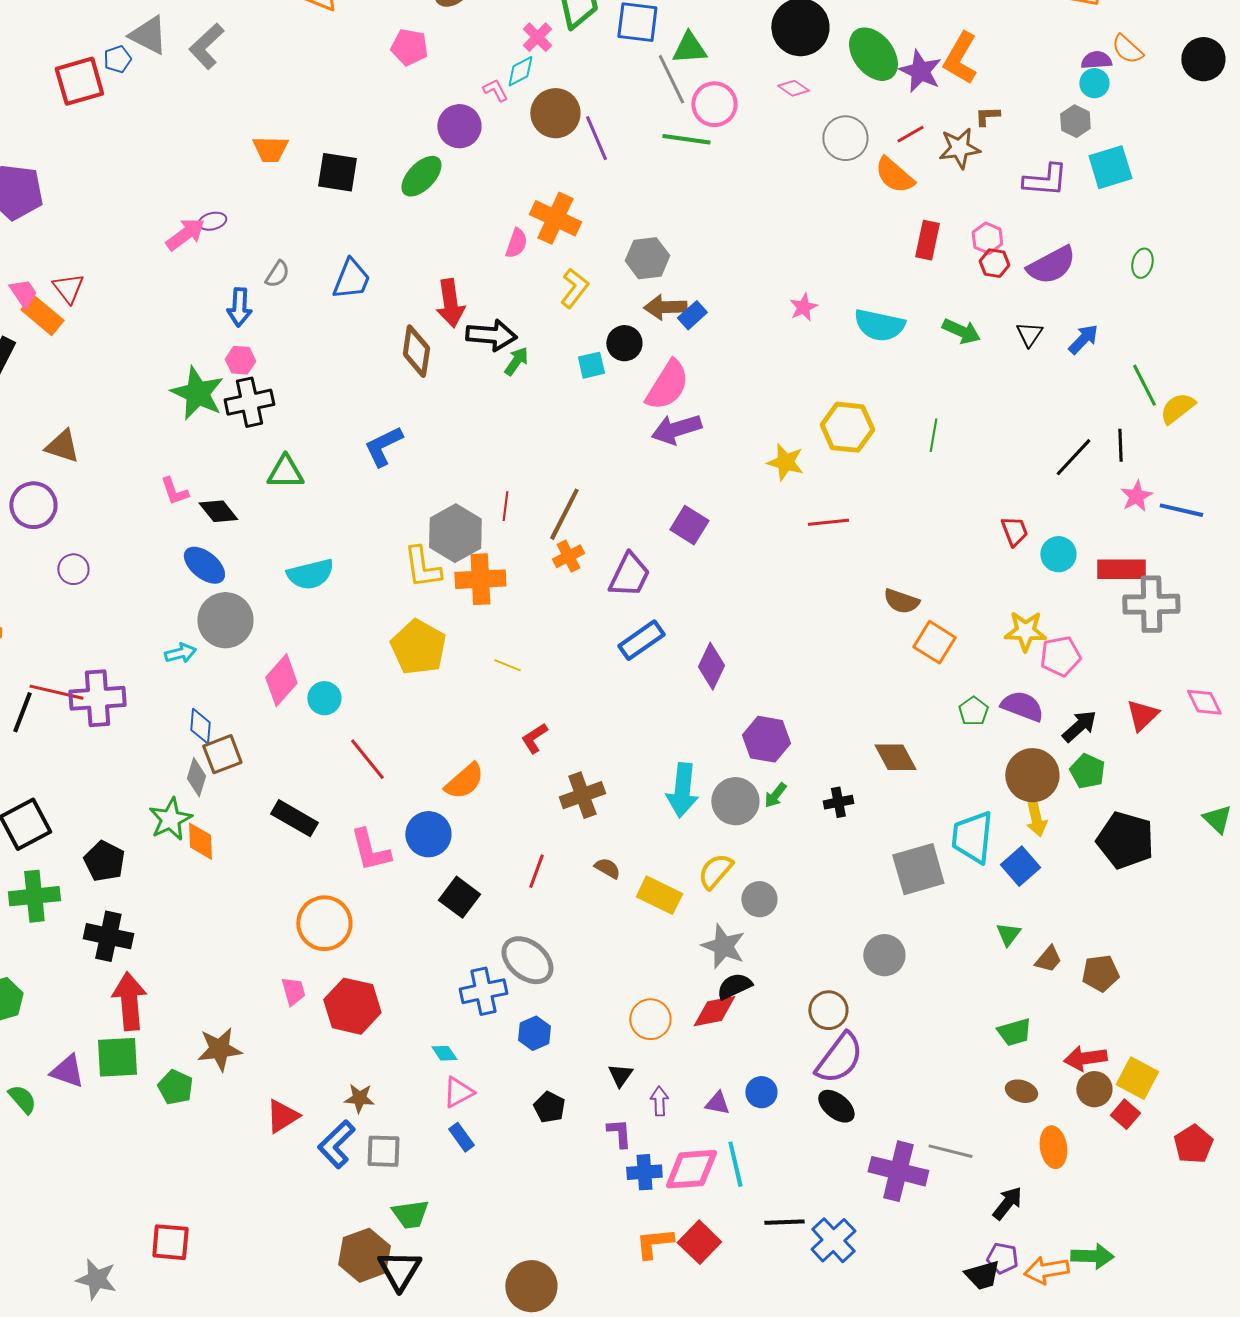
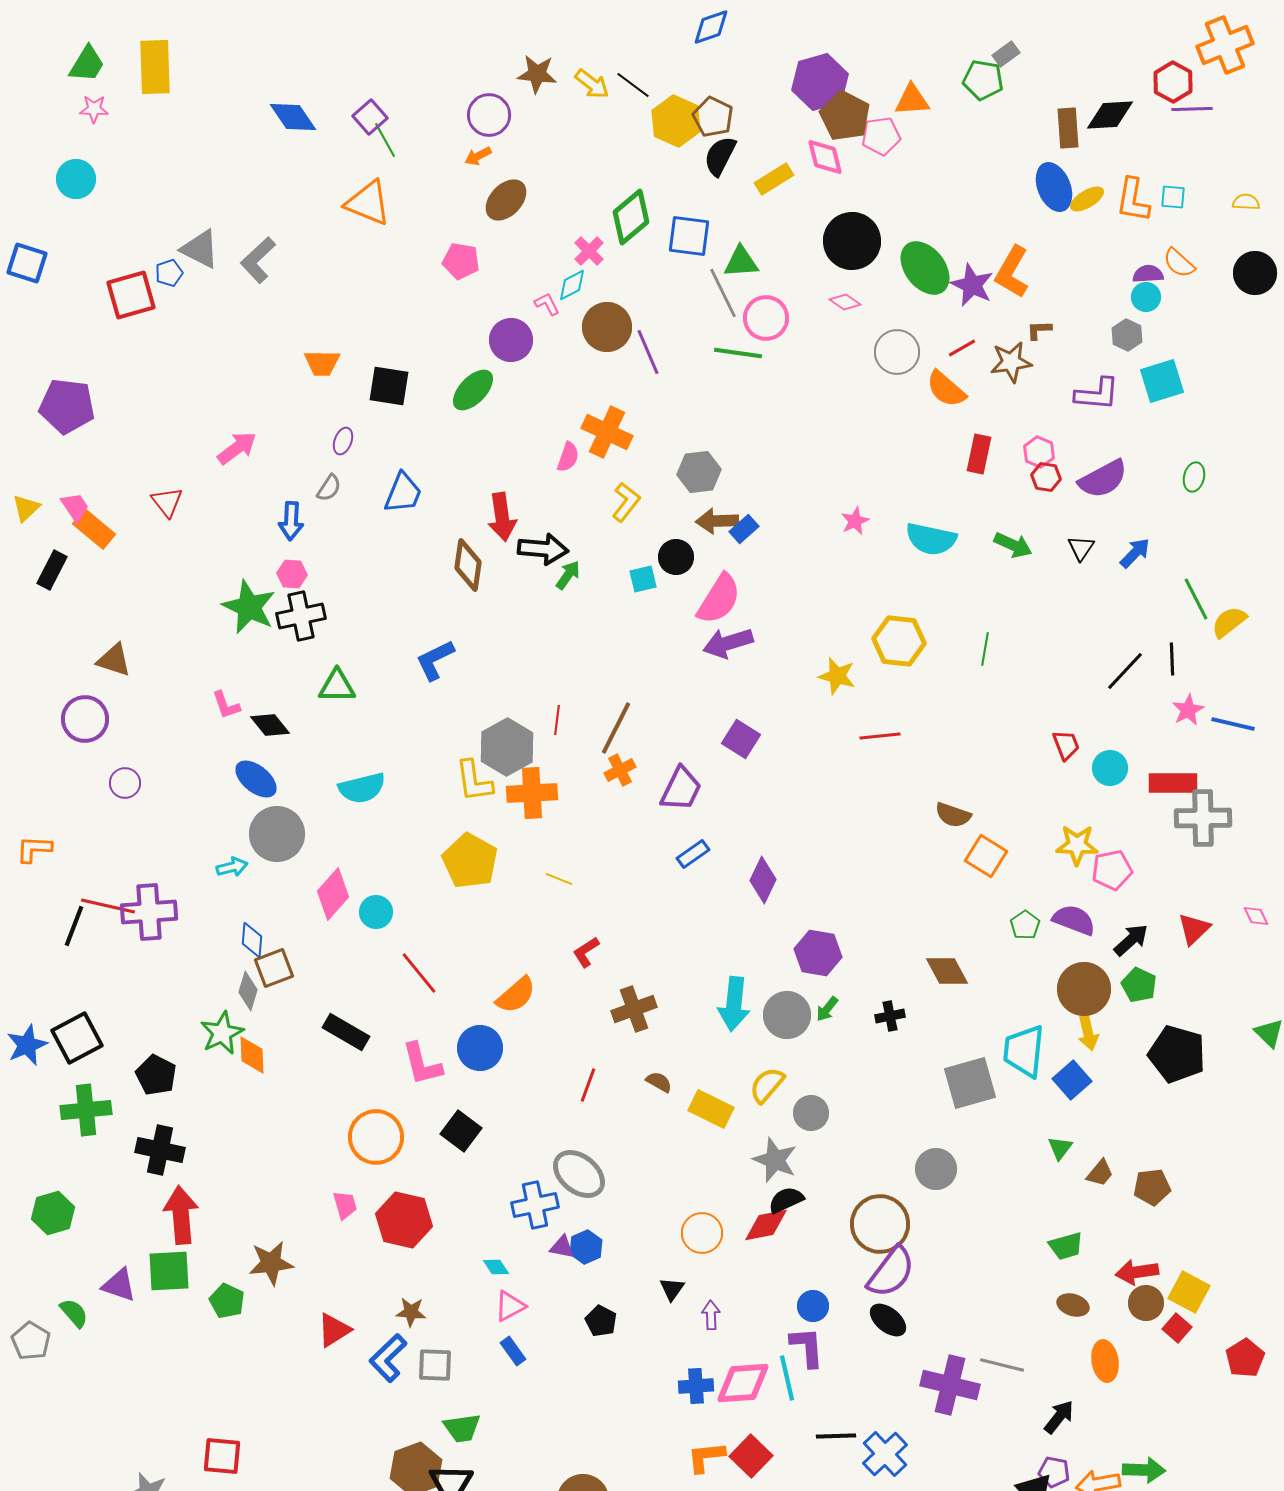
purple ellipse: (212, 221) -> (343, 441), moved, turned -56
red triangle: (68, 288) -> (167, 502), moved
blue rectangle: (641, 640) -> (693, 854), size x0.7
pink diamond: (1204, 702) -> (1256, 916), size x0.7
black square: (459, 897) -> (461, 1131), moved
brown circle: (828, 1010) -> (880, 1224), size x1.5
purple triangle: (717, 1103) -> (562, 1247), moved
purple L-shape: (619, 1133) -> (807, 1347), moved, size x1.4

